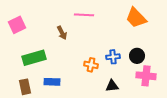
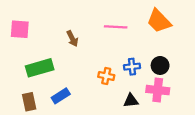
pink line: (84, 15) -> (116, 27), moved
pink square: (17, 25) -> (20, 29), turned 30
pink cross: (146, 76) -> (158, 90), moved
blue rectangle: (52, 82) -> (61, 96), turned -35

